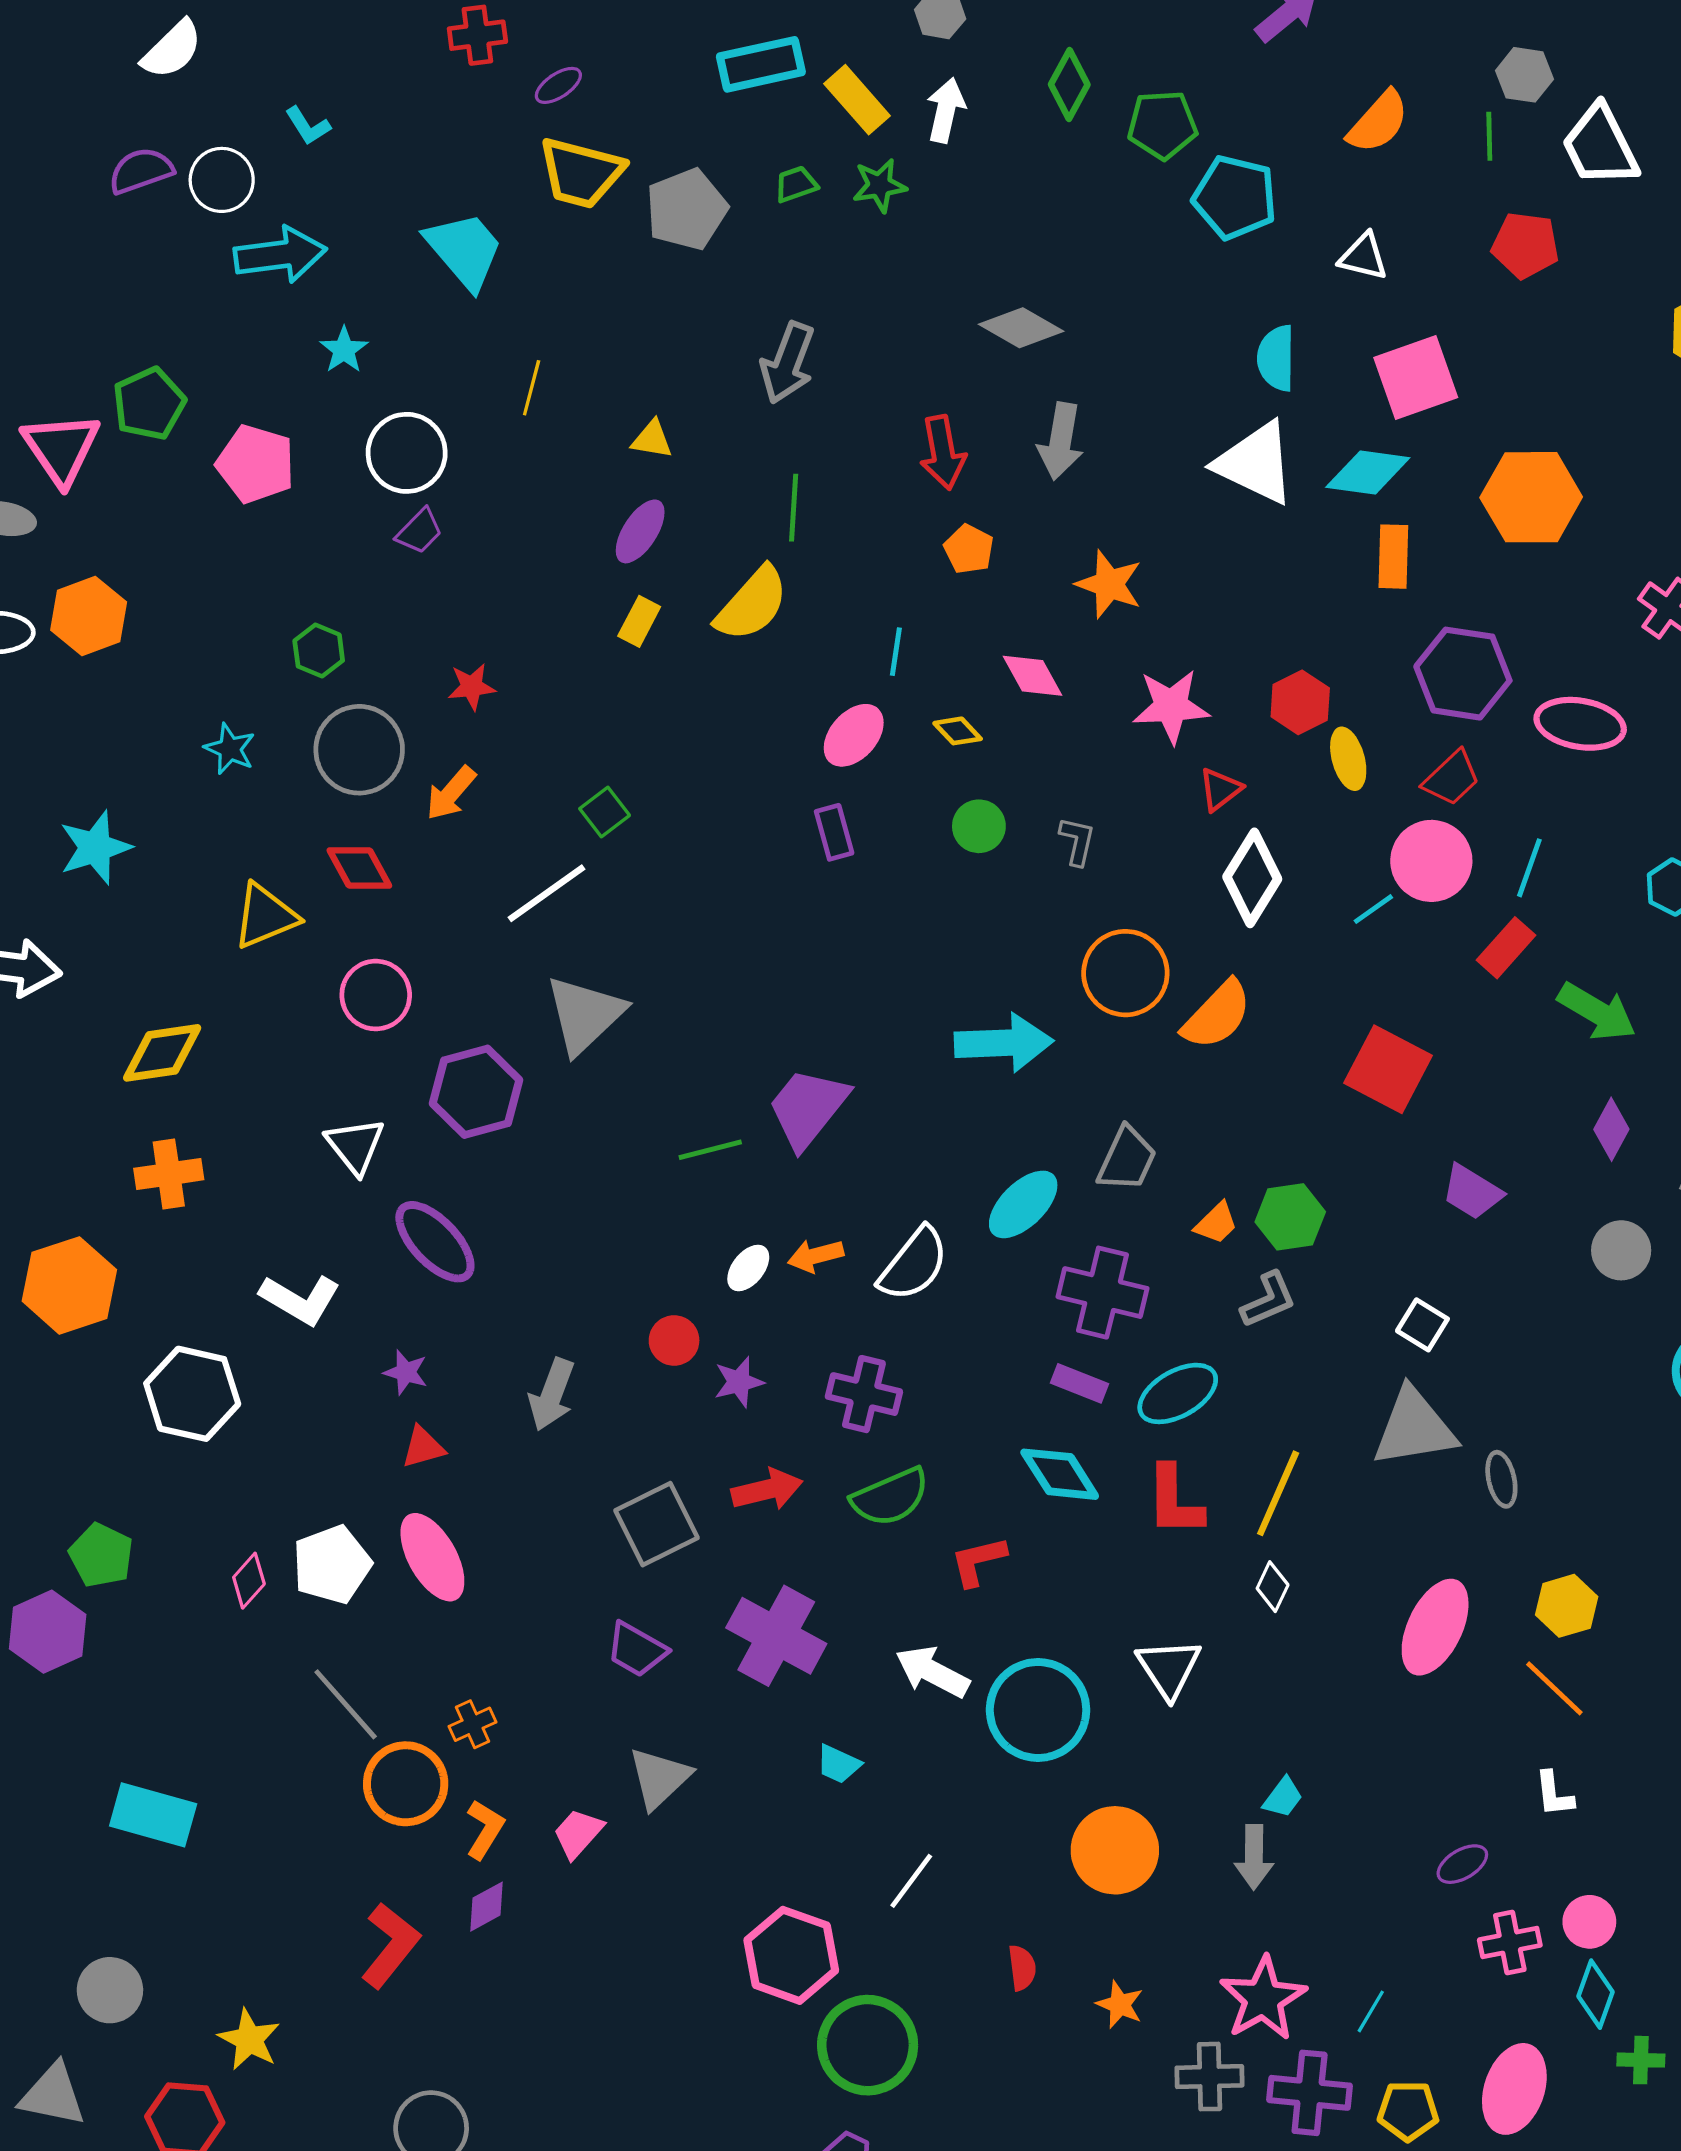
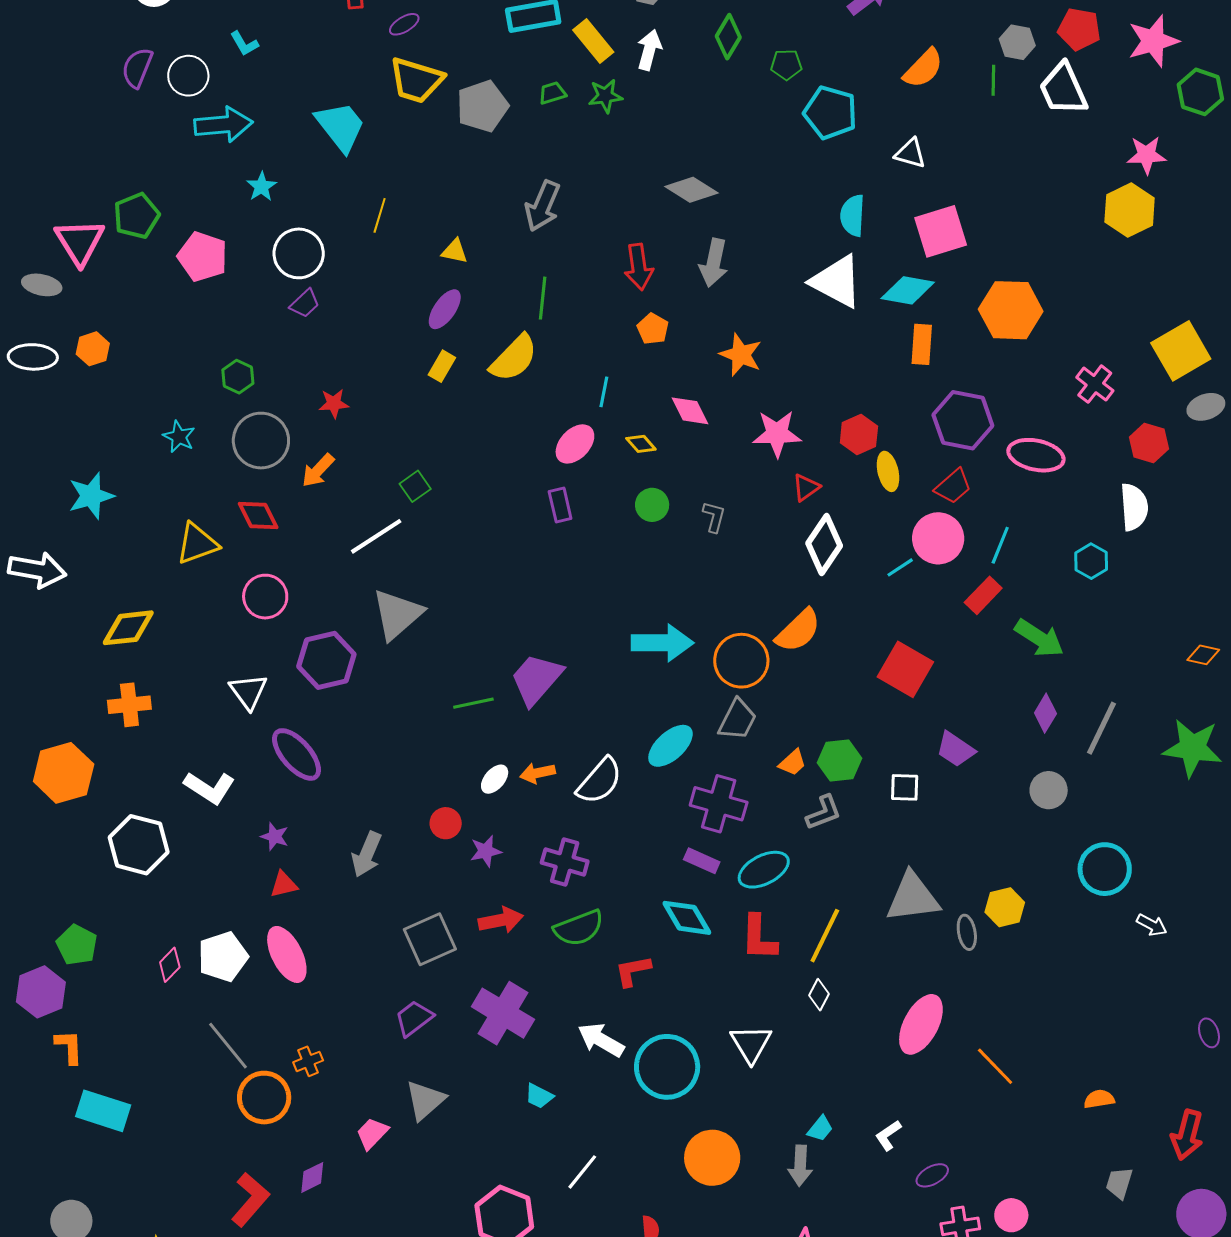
green pentagon: (1162, 125) -> (786, 65), size x0.7
purple semicircle: (141, 171) -> (137, 68), turned -51
red pentagon: (1525, 245) -> (1079, 29), moved
orange hexagon: (89, 616) -> (93, 349), size x0.7
orange circle: (1125, 973) -> (741, 661), moved
white square: (1422, 1325) -> (905, 787), moved, turned -32
yellow hexagon: (1567, 1606) -> (1005, 907), moved
purple trapezoid: (637, 1650) -> (414, 1018), turned 111
white L-shape: (1554, 1794) -> (888, 1135), moved, turned 60
orange L-shape: (485, 1829) -> (69, 1047), moved, turned -36

